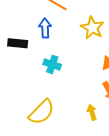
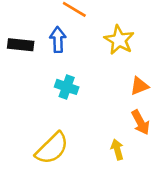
black rectangle: (18, 43) -> (21, 45), moved

